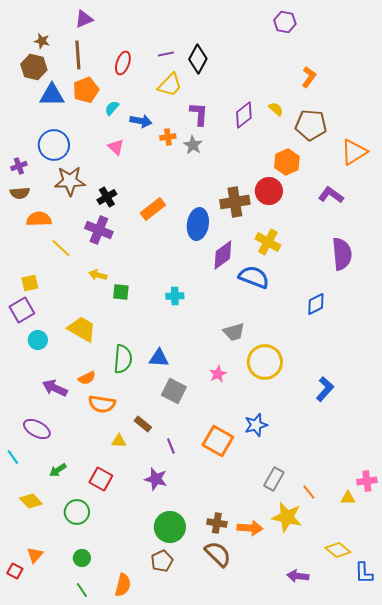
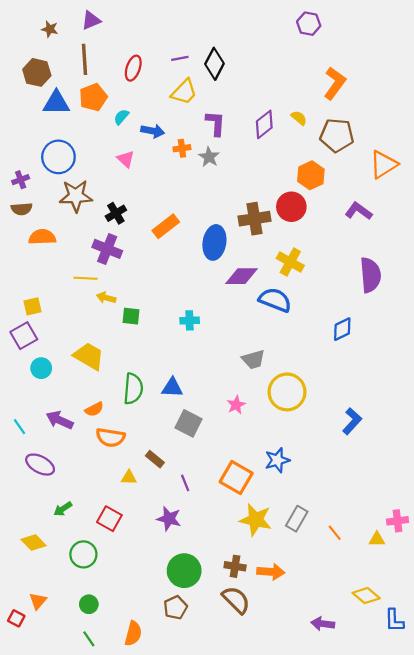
brown star: (42, 41) -> (50, 29), moved
orange L-shape: (309, 77) -> (335, 83), size x1.4
yellow line: (61, 248) -> (86, 278), moved, turned -40
purple diamond: (223, 255) -> (242, 276), turned 36
cyan line: (13, 457) -> (19, 427), moved
yellow star: (287, 517) -> (256, 520), moved

